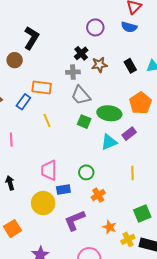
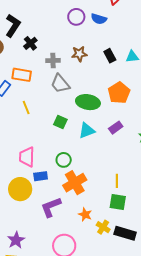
blue semicircle: (129, 27) -> (99, 19), moved
black cross: (81, 53) -> (30, 43), moved
green square: (84, 122) -> (60, 122), moved
purple rectangle: (129, 134) -> (116, 128), moved
yellow line: (132, 173) -> (117, 181), moved
orange cross: (98, 195) -> (75, 183), size x1.6
green square: (142, 213) -> (118, 202), turned 30
yellow cross: (128, 239) -> (103, 227), turned -32

